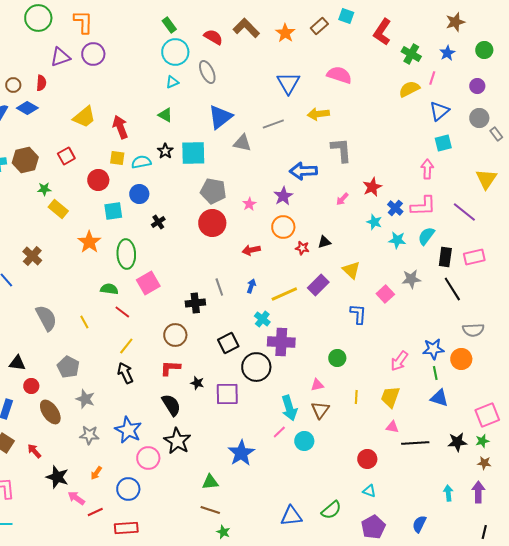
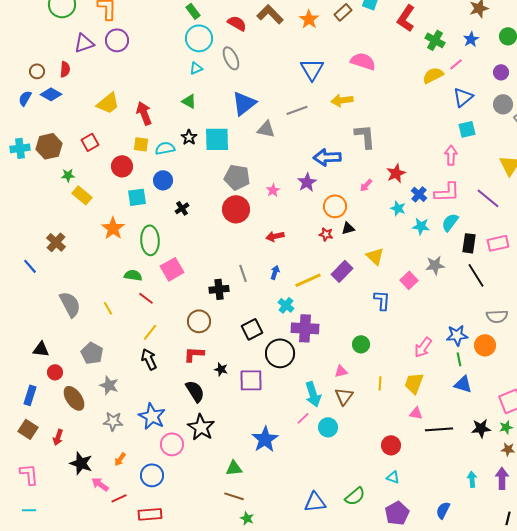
pink line: (432, 78) -> (456, 64), turned 32
orange circle: (283, 227) -> (335, 206), moved
red arrow: (34, 451) -> (58, 437), turned -119

